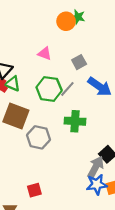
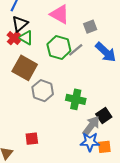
pink triangle: (45, 54) -> (60, 14), size x1.5
green cross: (75, 121) -> (76, 99), moved

